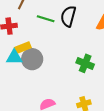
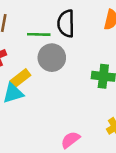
gray circle: (32, 59) -> (52, 58), moved

